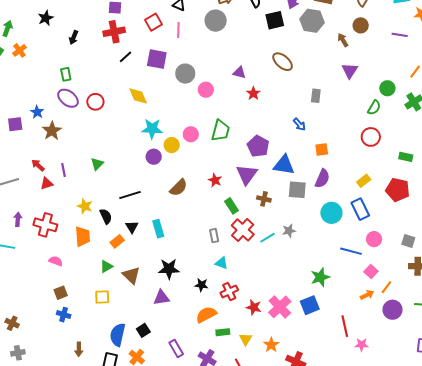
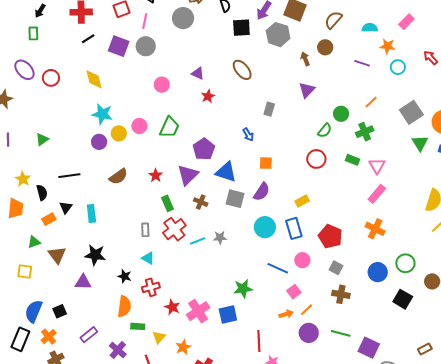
green rectangle: (66, 74) -> (33, 33), moved
gray circle: (185, 74) -> (146, 46), moved
green rectangle: (406, 157) -> (352, 160), moved
red pentagon: (398, 190) -> (330, 236), moved
orange semicircle: (206, 315) -> (124, 306), turned 115
purple rectangle: (176, 348) -> (89, 335), turned 72

